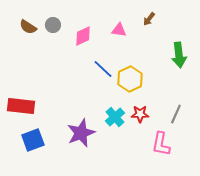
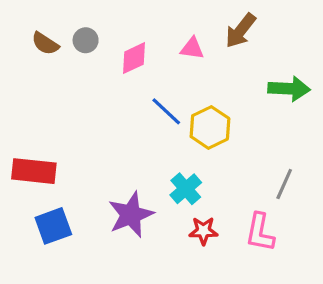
brown arrow: (149, 19) -> (241, 31), size x1.6
green arrow: (179, 55) -> (289, 89), turned -80
red star: (140, 114) -> (203, 231), moved

